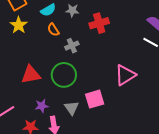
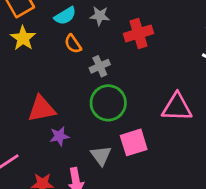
green circle: (64, 75) -> (108, 103), moved
pink triangle: (125, 75) -> (177, 107), turned 35
purple star: (42, 106) -> (59, 136), moved

